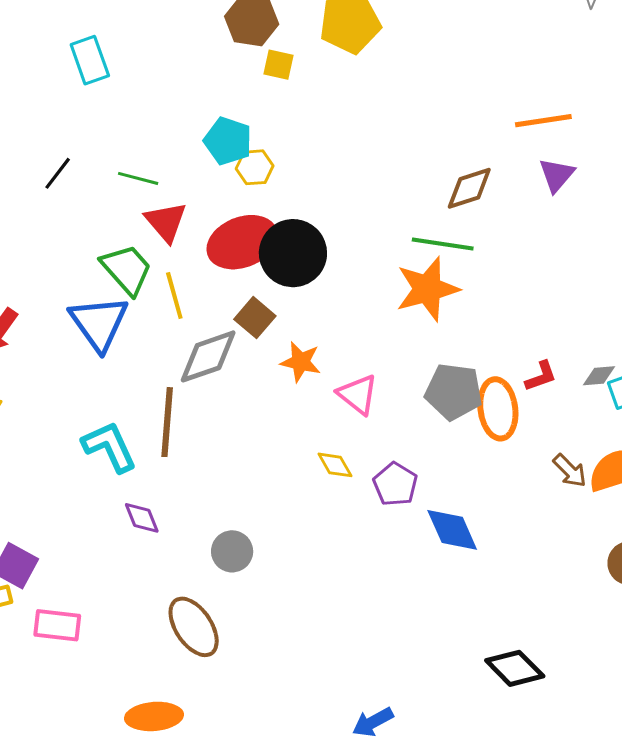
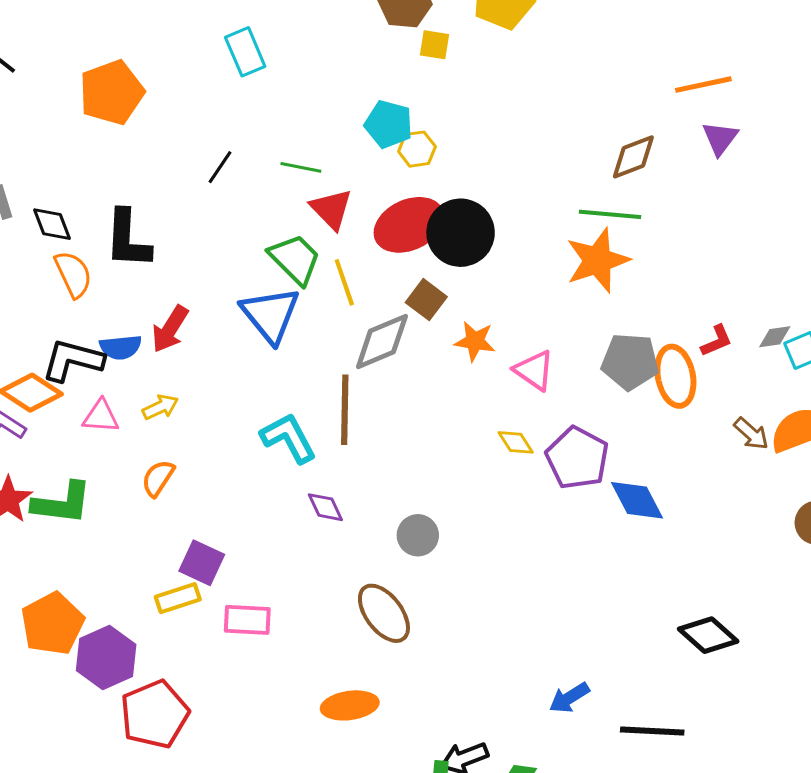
purple pentagon: (395, 484) -> (577, 458), size x1.4

